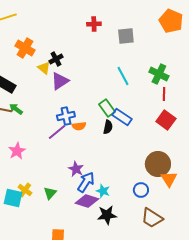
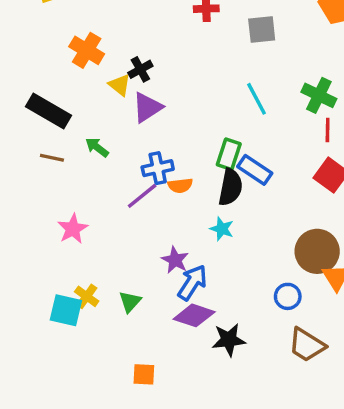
green rectangle: (107, 108) -> (229, 154), turned 54
green arrow: (16, 109) -> (97, 147), moved
black semicircle: (108, 127) -> (230, 187), size x1.5
cyan star: (103, 191) -> (222, 229), moved

